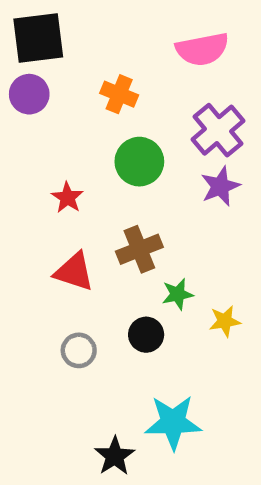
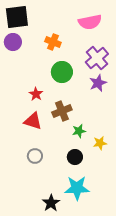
red star: (67, 198) -> (36, 94), moved
black circle: (146, 335) -> (75, 157), moved

